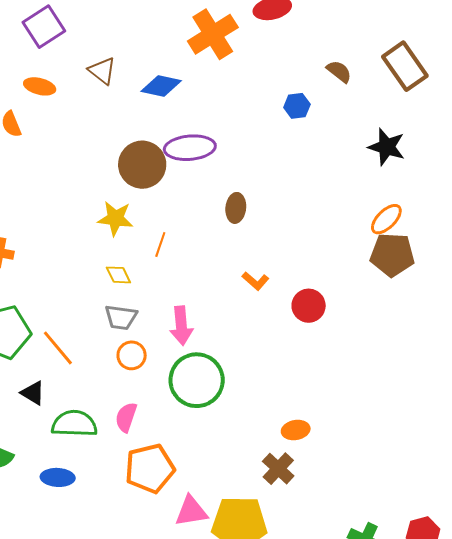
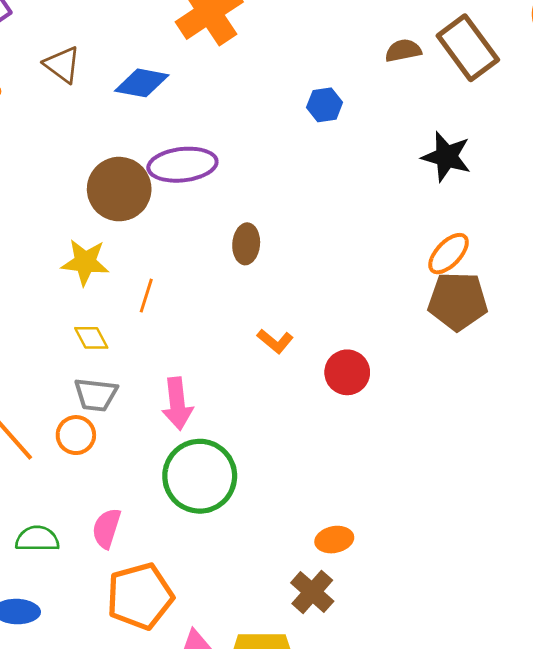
brown semicircle: (339, 71) -> (403, 51), moved, turned -48
orange circle: (132, 355) -> (76, 435), moved
green semicircle: (74, 424) -> (37, 539), size x0.7

